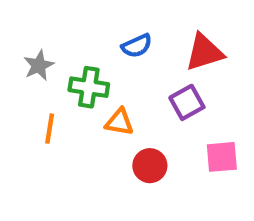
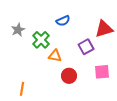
red triangle: (204, 52) -> (104, 29), moved
green cross: (89, 87) -> (41, 40), turned 36
orange line: (50, 129) -> (22, 89), moved

